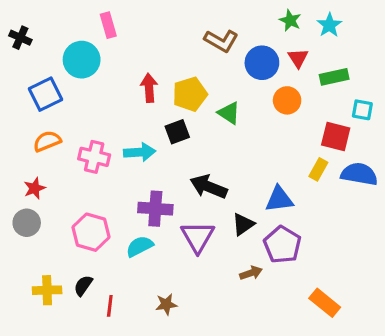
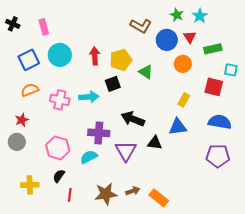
green star: (290, 20) -> (177, 15), moved
pink rectangle: (108, 25) -> (44, 27), moved
cyan star: (329, 25) -> (200, 16), moved
cyan circle: (82, 60) -> (60, 55), moved
yellow rectangle: (318, 169) -> (184, 100), moved
blue semicircle: (359, 174) -> (220, 122), moved
black triangle: (243, 224) -> (155, 143), turned 42
purple pentagon: (282, 245) -> (218, 156), moved, turned -30
brown arrow: (251, 273) -> (133, 191), moved
black semicircle: (83, 285) -> (59, 176), moved
orange rectangle: (325, 303) -> (159, 198), moved
brown star: (166, 304) -> (106, 194), size x1.6

